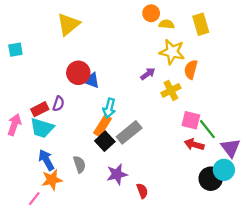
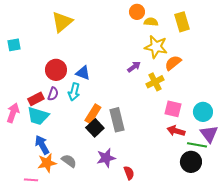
orange semicircle: (191, 69) -> (173, 63), turned 36
red circle: (78, 73) -> (56, 70), moved
cyan arrow: (109, 108) -> (74, 92), moved
green line: (207, 129) -> (197, 145), moved, turned -42
gray rectangle: (129, 132) -> (117, 120), turned -65
gray semicircle: (79, 164) -> (69, 161), moved, turned -35
cyan circle: (224, 170) -> (203, 112), moved
pink line: (34, 199) -> (31, 180), turned 56

